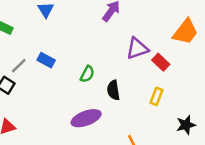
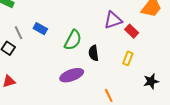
gray line: (19, 66) -> (18, 33), turned -72
green semicircle: (87, 74) -> (73, 40), size x1.5

